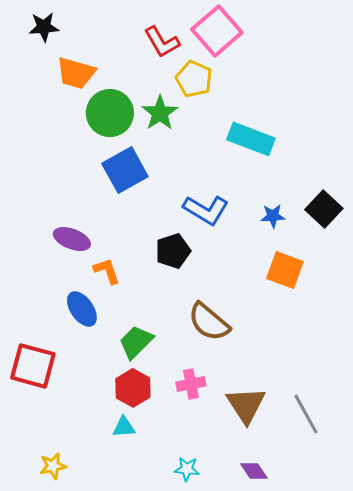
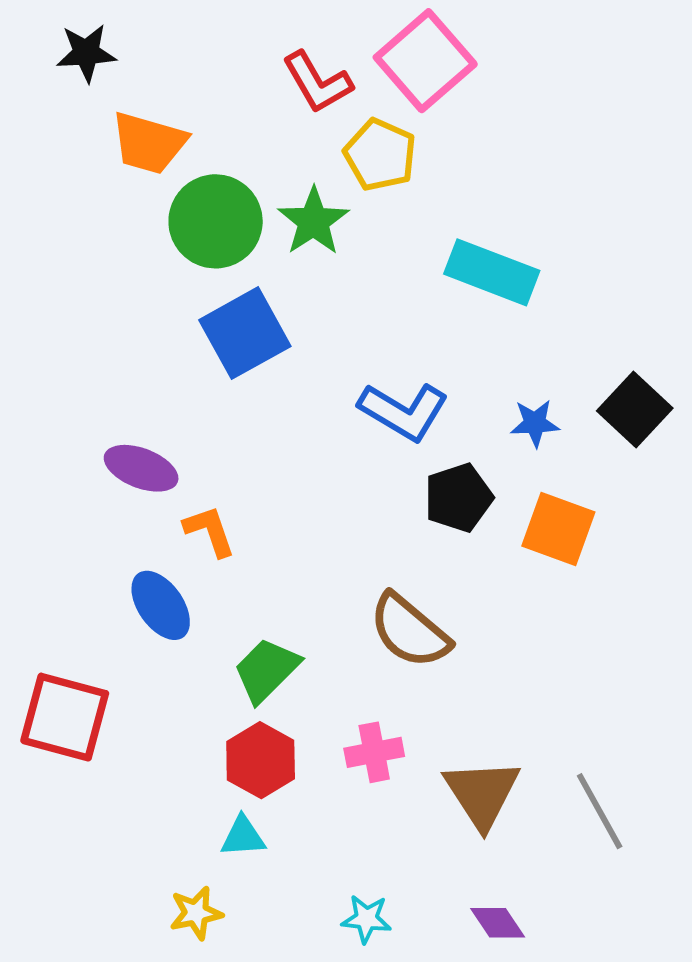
black pentagon: (173, 251) -> (458, 498), moved
yellow star: (53, 466) -> (196, 913), moved

